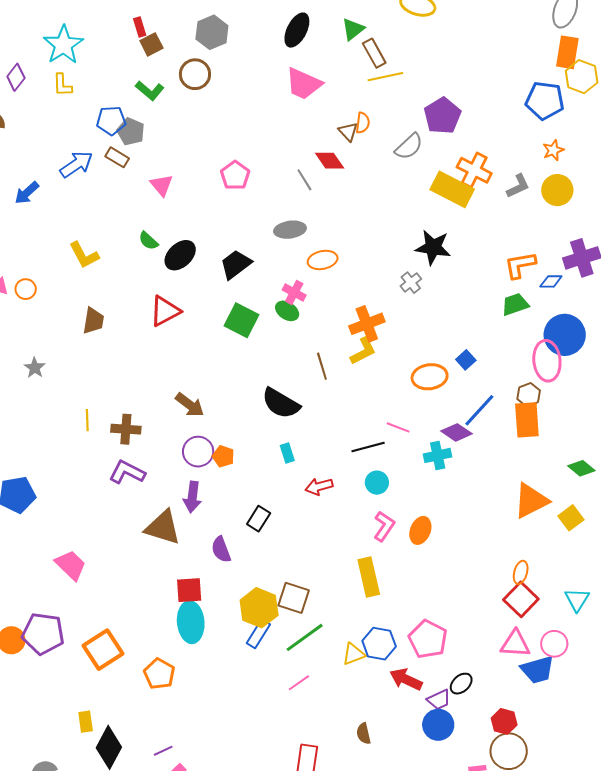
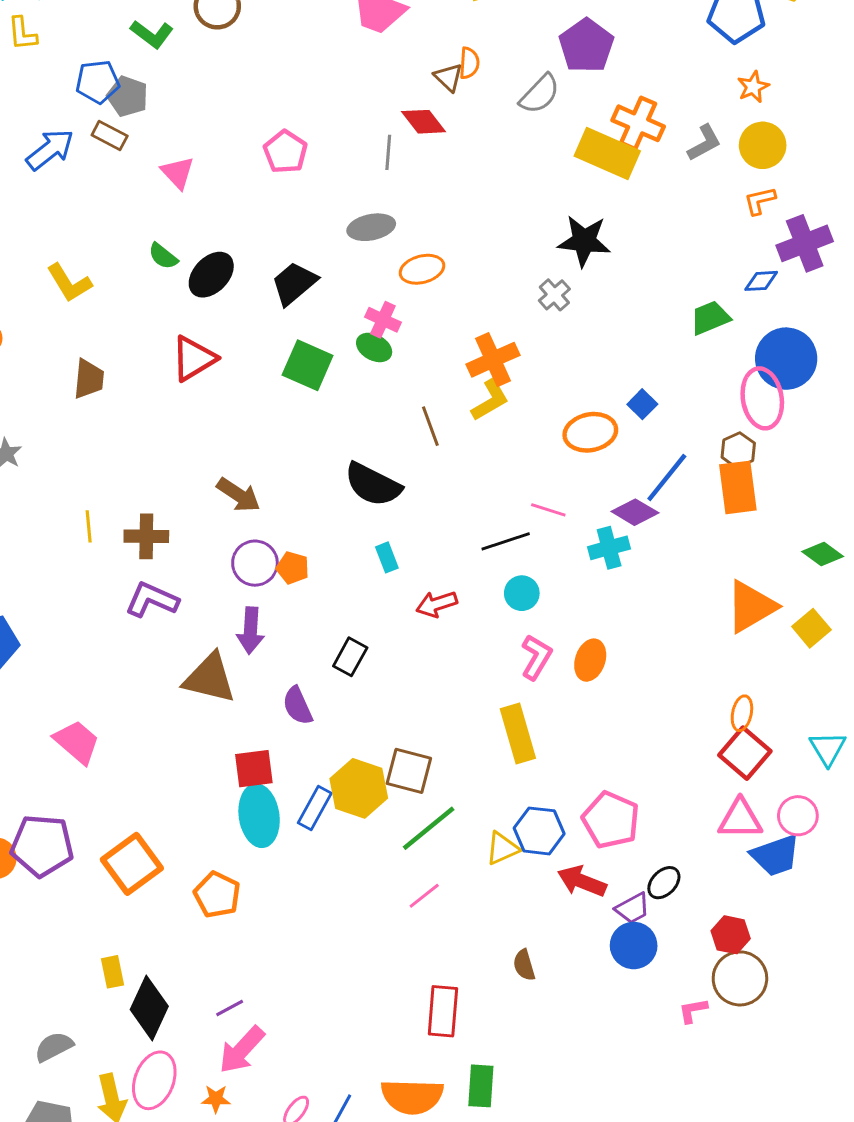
gray line: (304, 180) -> (388, 152), turned 40
orange L-shape: (520, 265) -> (760, 201), moved, size x0.7
blue rectangle: (258, 634) -> (315, 808), moved

